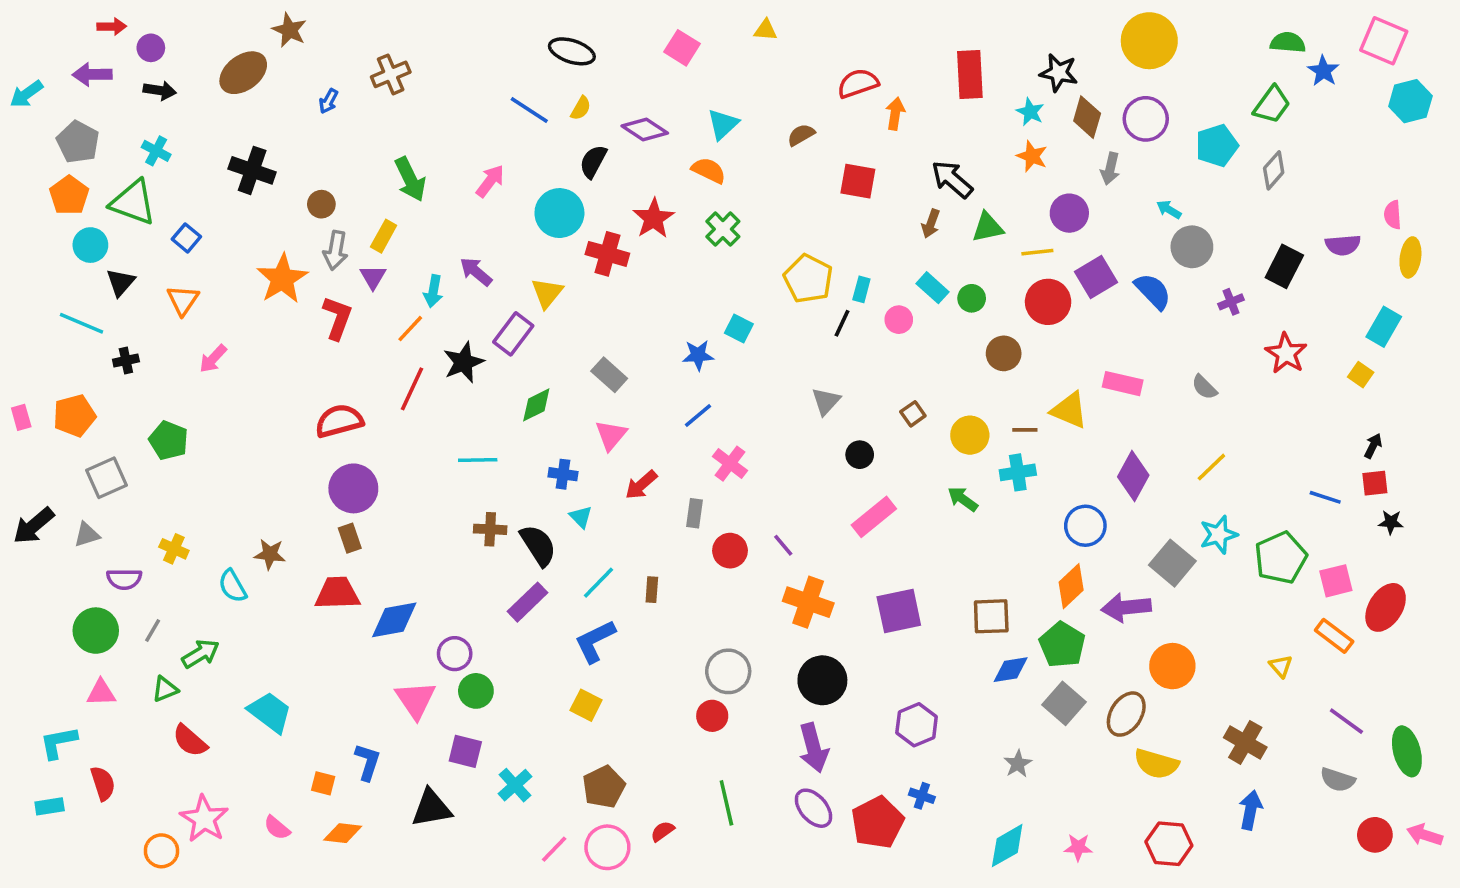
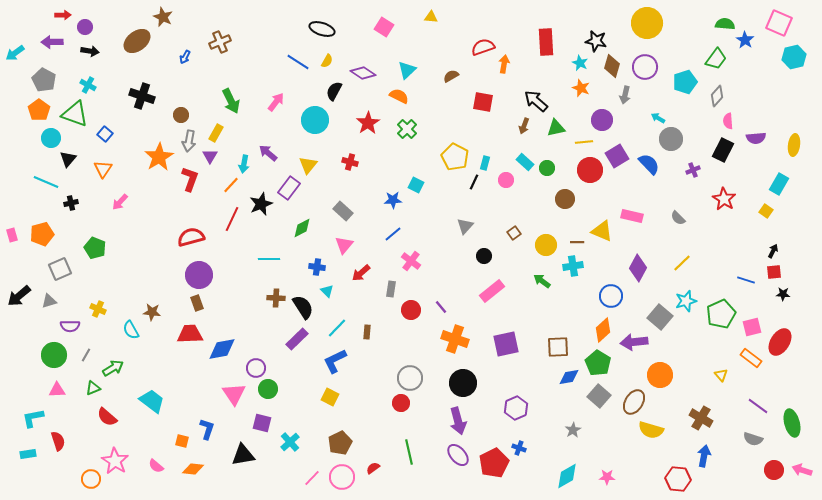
pink semicircle: (1393, 215) -> (728, 121), moved
red cross: (607, 254) -> (350, 162), moved, size x0.7
red hexagon: (1169, 844) -> (678, 479), moved

